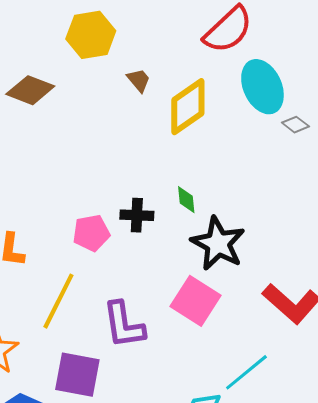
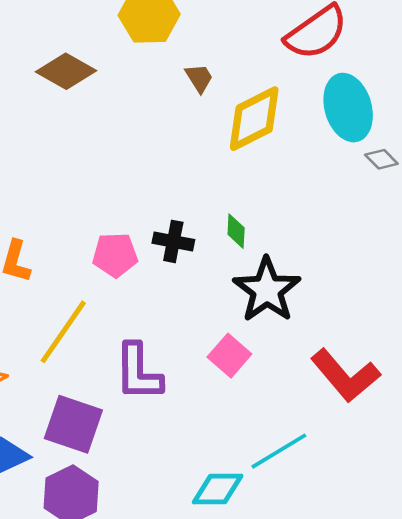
pink square: (195, 301) -> (229, 356), size x0.7

